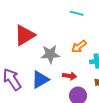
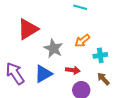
gray star: (50, 54) -> (53, 48), turned 30

